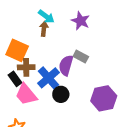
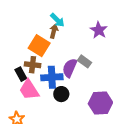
purple star: (81, 21) -> (99, 30), moved
orange square: (17, 50) -> (39, 46), moved
blue cross: (48, 78) -> (52, 77), turned 30

